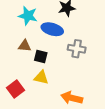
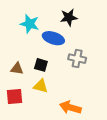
brown triangle: (25, 46) -> (17, 69), moved
red square: (15, 89) -> (14, 97), turned 30

